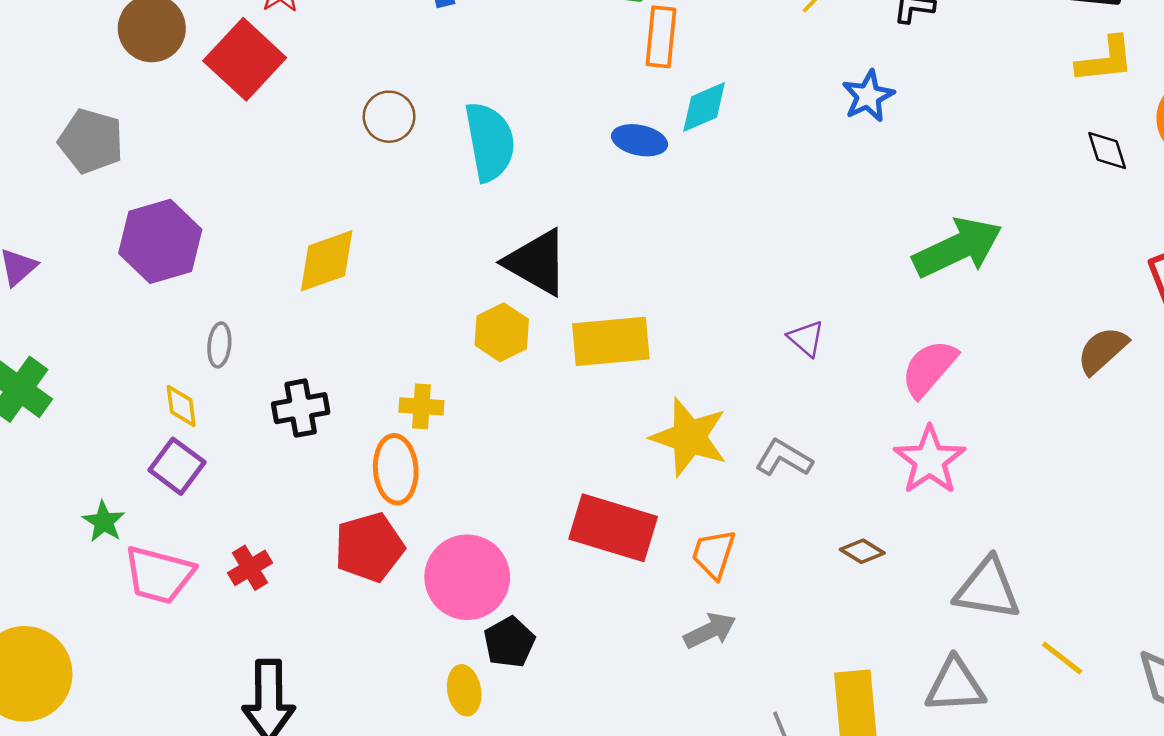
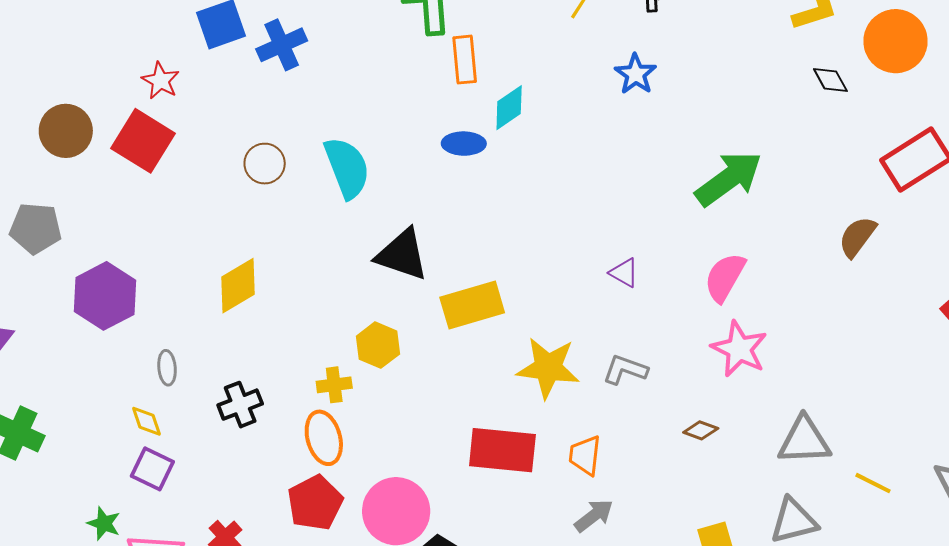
yellow hexagon: (502, 332) -> (378, 345), moved

